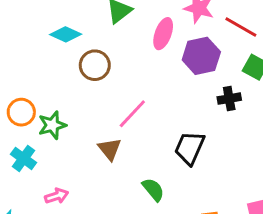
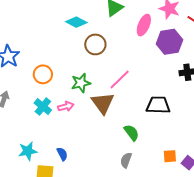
green star: (52, 125) -> (81, 83), moved
black trapezoid: (190, 148) -> (158, 105), turned 65
brown triangle: (110, 149) -> (103, 103), size x1.4
pink arrow: (57, 196) -> (66, 106), moved

